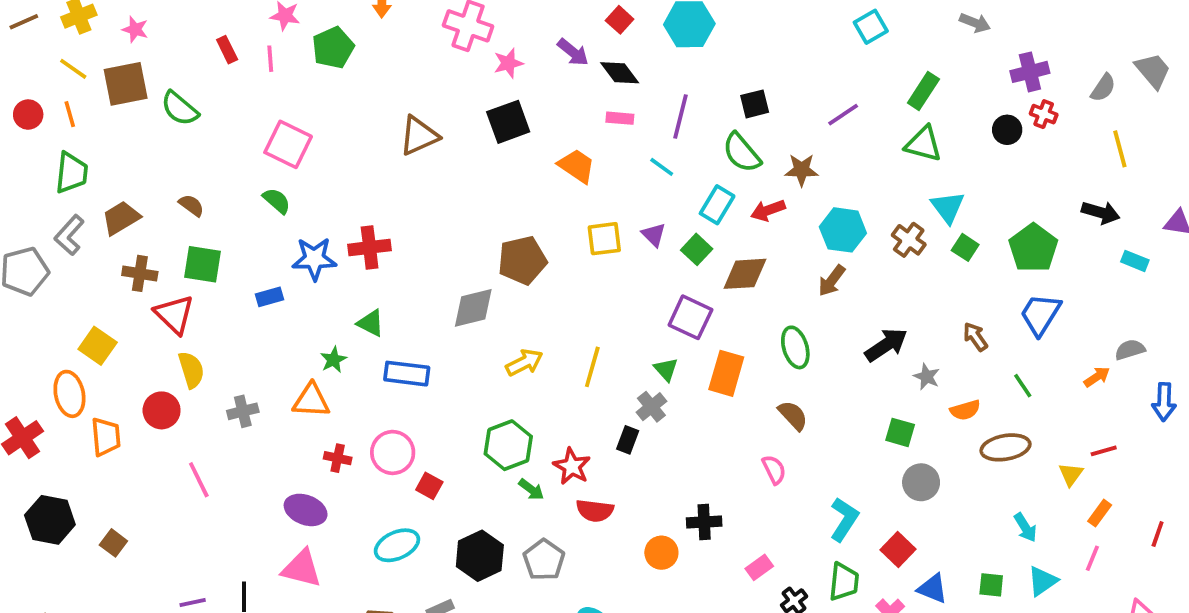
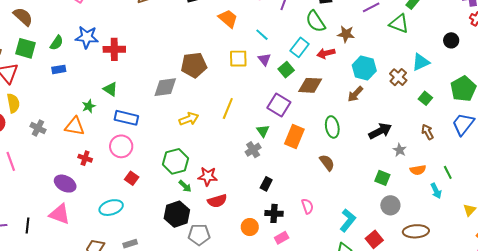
black circle: (1007, 130) -> (451, 40), moved
green triangle: (923, 144) -> (399, 24), moved
cyan line: (662, 167) -> (262, 35), moved
green semicircle: (277, 201) -> (57, 43), moved, turned 77
brown semicircle: (191, 205) -> (23, 17), size x1.5
cyan triangle: (948, 207) -> (421, 62), turned 36
green square: (965, 247) -> (425, 98), moved
blue star: (314, 259) -> (87, 37), moved
yellow line: (592, 367) -> (228, 109), moved
green line: (1023, 386) -> (448, 172), moved
gray cross: (243, 411) -> (38, 128), turned 35
black rectangle: (628, 440) -> (266, 184), moved
brown ellipse: (1005, 447) -> (416, 231), moved
pink circle: (393, 452) -> (121, 146), moved
red star: (572, 466) -> (208, 176), turned -30
pink semicircle: (774, 470) -> (307, 206), moved
red semicircle: (595, 511) -> (217, 201), turned -30
cyan arrow: (1025, 528) -> (436, 191), moved
black hexagon: (480, 556) -> (177, 214), moved
gray pentagon: (544, 560) -> (199, 235), moved, turned 30
pink rectangle: (759, 567) -> (282, 238), moved

